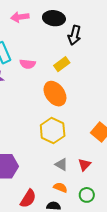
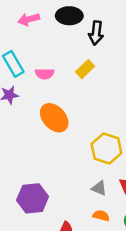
orange ellipse: (55, 94) -> (54, 118), moved
yellow hexagon: (53, 131) -> (106, 149), moved

